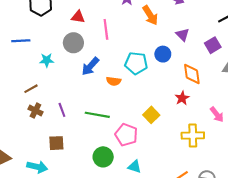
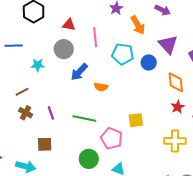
purple triangle: (182, 35) -> (168, 44), size x1.5
cyan pentagon: (136, 63) -> (123, 54), moved
red star: (182, 98) -> (178, 107), moved
yellow square: (151, 115) -> (136, 120), turned 35

